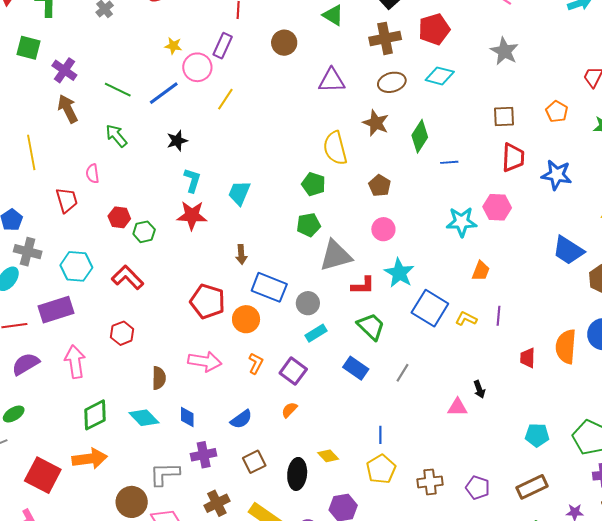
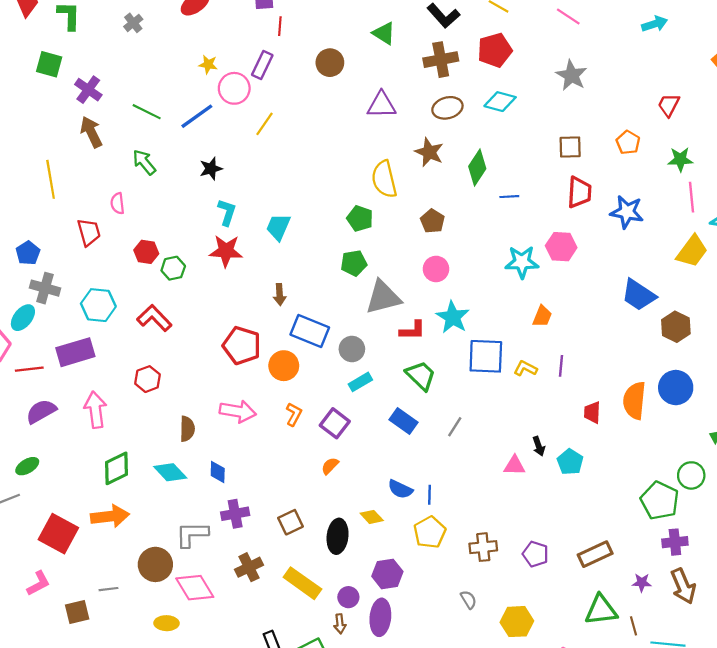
blue square: (430, 308) -> (486, 356), turned -30
blue semicircle: (241, 419) -> (400, 489), moved, turned 60
cyan pentagon: (537, 435) -> (570, 462), moved, turned 30

